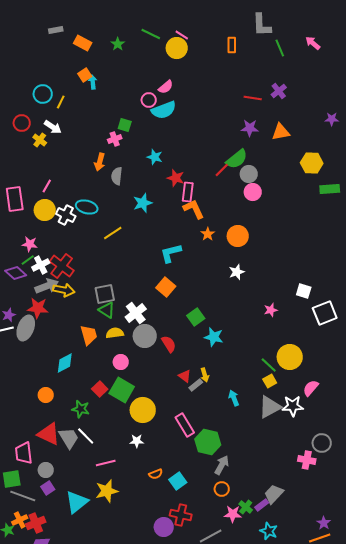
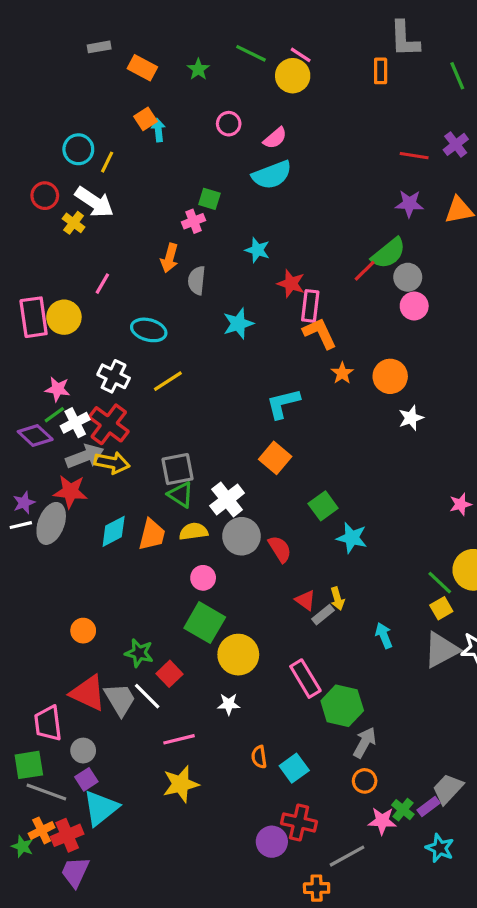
gray L-shape: (262, 25) -> (405, 39), moved
pink circle: (149, 100) -> (229, 124), moved
white arrow: (53, 127) -> (94, 202), size x1.4
pink line: (47, 186) -> (102, 284), moved
yellow circle: (45, 210) -> (64, 317), moved
white cross: (66, 215) -> (114, 376), moved
yellow line: (113, 233) -> (168, 381), moved
white star: (237, 272) -> (411, 418), moved
pink star: (271, 310) -> (461, 504), moved
orange trapezoid: (89, 335) -> (152, 535), turned 30
cyan diamond: (65, 363) -> (114, 531), moved
red square: (100, 389) -> (169, 674), moved
orange semicircle: (156, 474) -> (259, 757), turned 104
cyan triangle: (77, 502) -> (101, 808), moved

